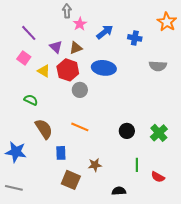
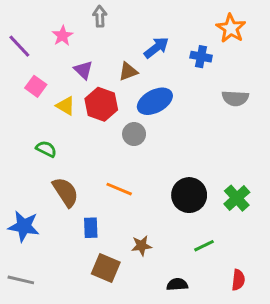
orange star: (167, 22) -> (231, 28), moved
pink star: (80, 24) -> (63, 36), moved
purple line: (29, 33) -> (19, 46), moved
brown triangle: (76, 48) -> (128, 71), moved
blue ellipse: (104, 68) -> (155, 101), turned -35
gray circle: (80, 90) -> (134, 134), moved
black circle: (127, 131) -> (189, 195), size x1.5
green line: (137, 165) -> (204, 246), turned 64
red semicircle: (158, 177) -> (238, 280), moved, turned -112

